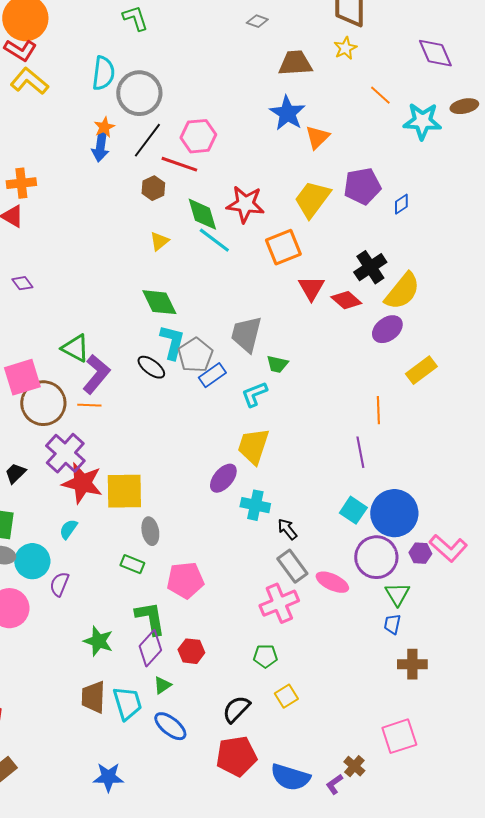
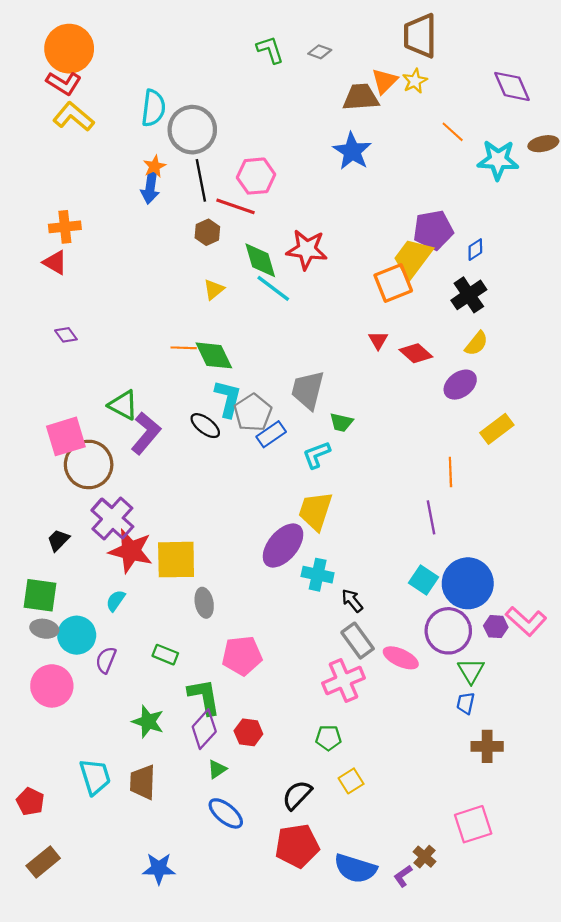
green L-shape: (135, 18) -> (270, 50), moved
orange triangle: (317, 137) -> (385, 81), moved
black line: (147, 140) -> (201, 180), turned -48
yellow trapezoid: (312, 199) -> (413, 258), moved
orange square: (283, 247) -> (393, 283), moved
black cross: (370, 267) -> (469, 295), moved
red triangle: (311, 288) -> (378, 340), size x0.7
yellow semicircle: (402, 291) -> (476, 344), size x0.6
orange line: (89, 405) -> (184, 348), moved
purple ellipse: (223, 478) -> (283, 546), size x1.4
green rectangle: (132, 564) -> (165, 655), moved
cyan trapezoid: (127, 703) -> (95, 777), moved

